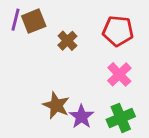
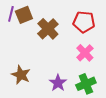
brown cross: (67, 41) -> (48, 29), size x1.5
brown star: (56, 105) -> (21, 75), moved

